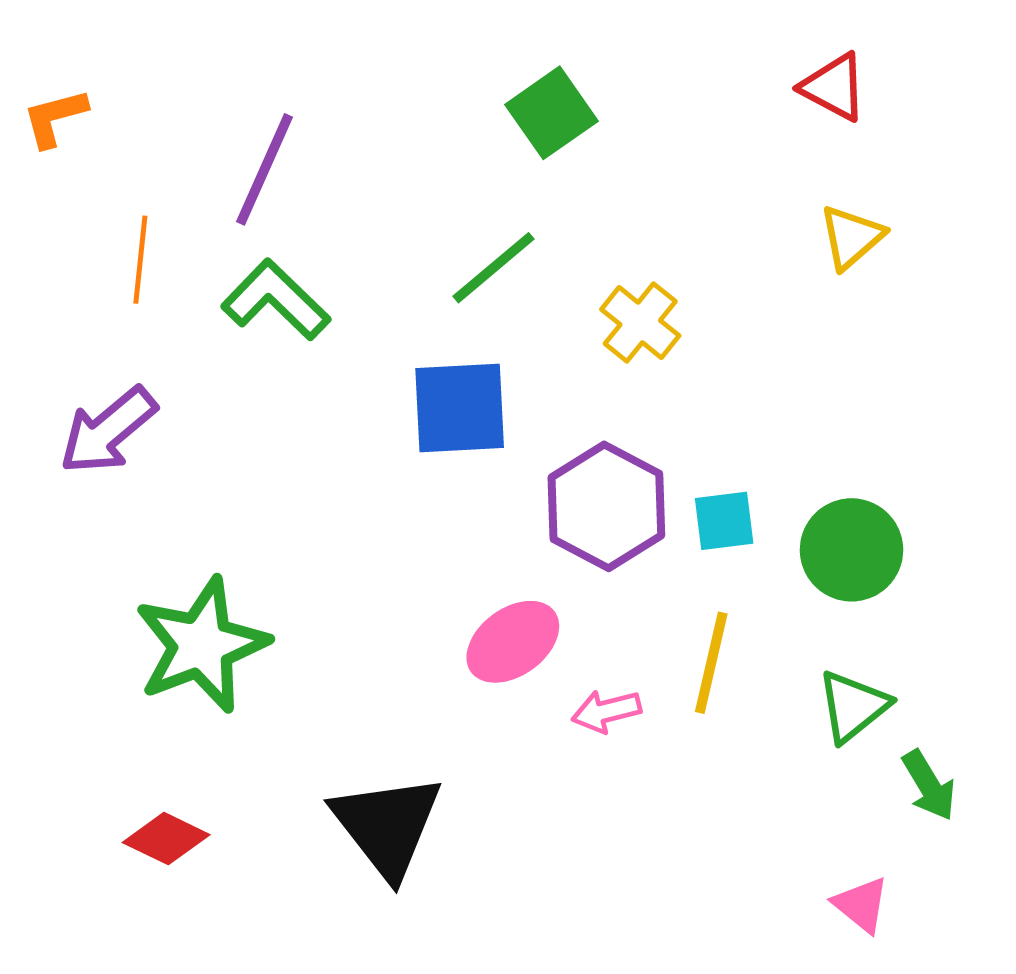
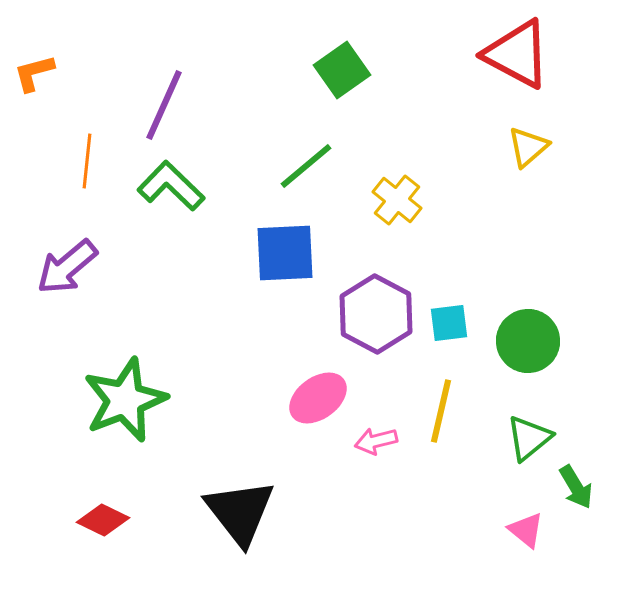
red triangle: (834, 87) -> (517, 54), size x1.6
pink triangle: (861, 905) -> (526, 530), moved

